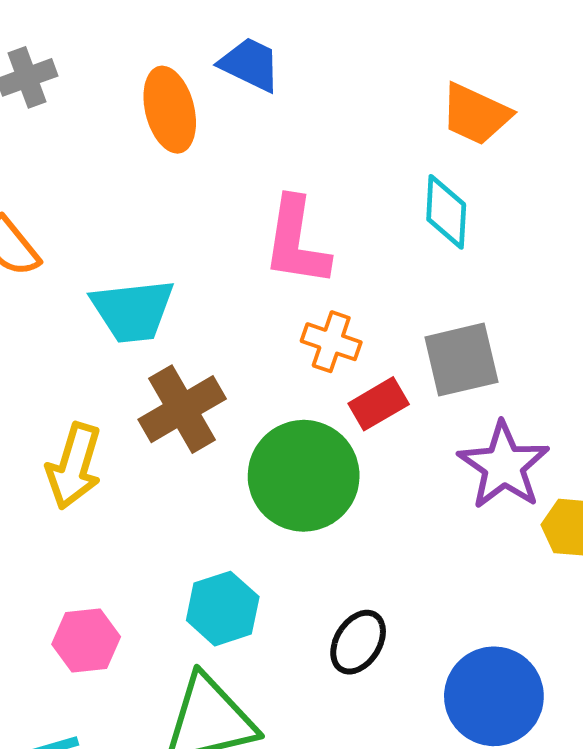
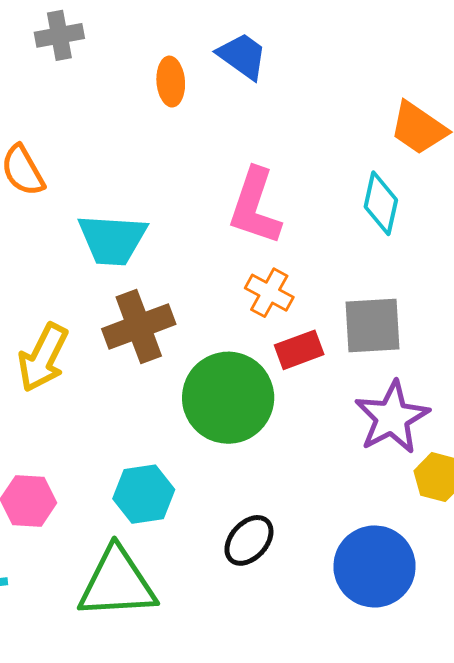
orange ellipse: (170, 110) -> (171, 82), size x0.7
blue circle: (494, 696) -> (375, 566), moved

